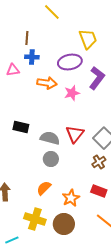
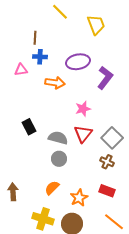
yellow trapezoid: (88, 39) -> (96, 25), moved
pink star: (72, 93) -> (83, 109), moved
black rectangle: (21, 127) -> (29, 127), turned 49
brown cross: (99, 162) -> (107, 162), turned -32

